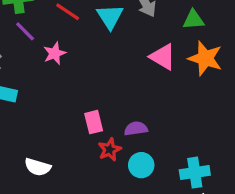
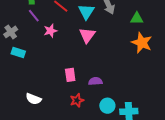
pink triangle: (163, 57) -> (87, 35), moved, turned 30
red star: (110, 150) -> (77, 100), moved
cyan circle: (141, 165) -> (107, 106), moved

